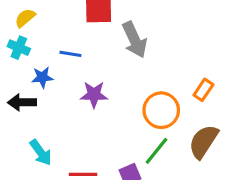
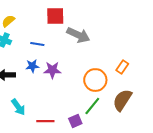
gray arrow: (135, 40) -> (78, 35), turned -40
blue star: (42, 77) -> (32, 66), moved

